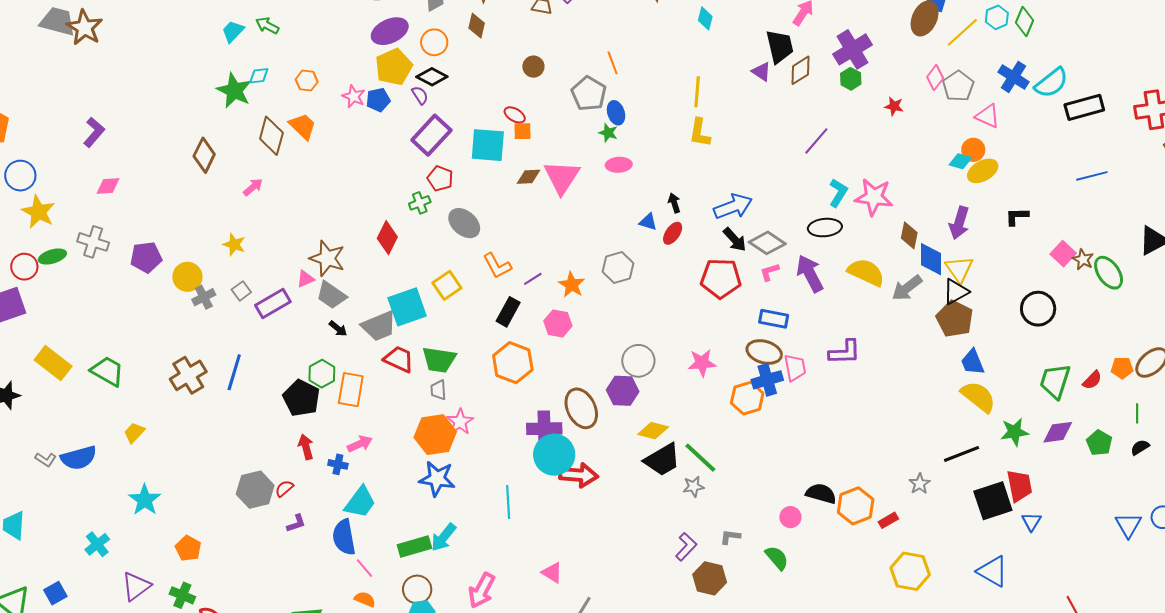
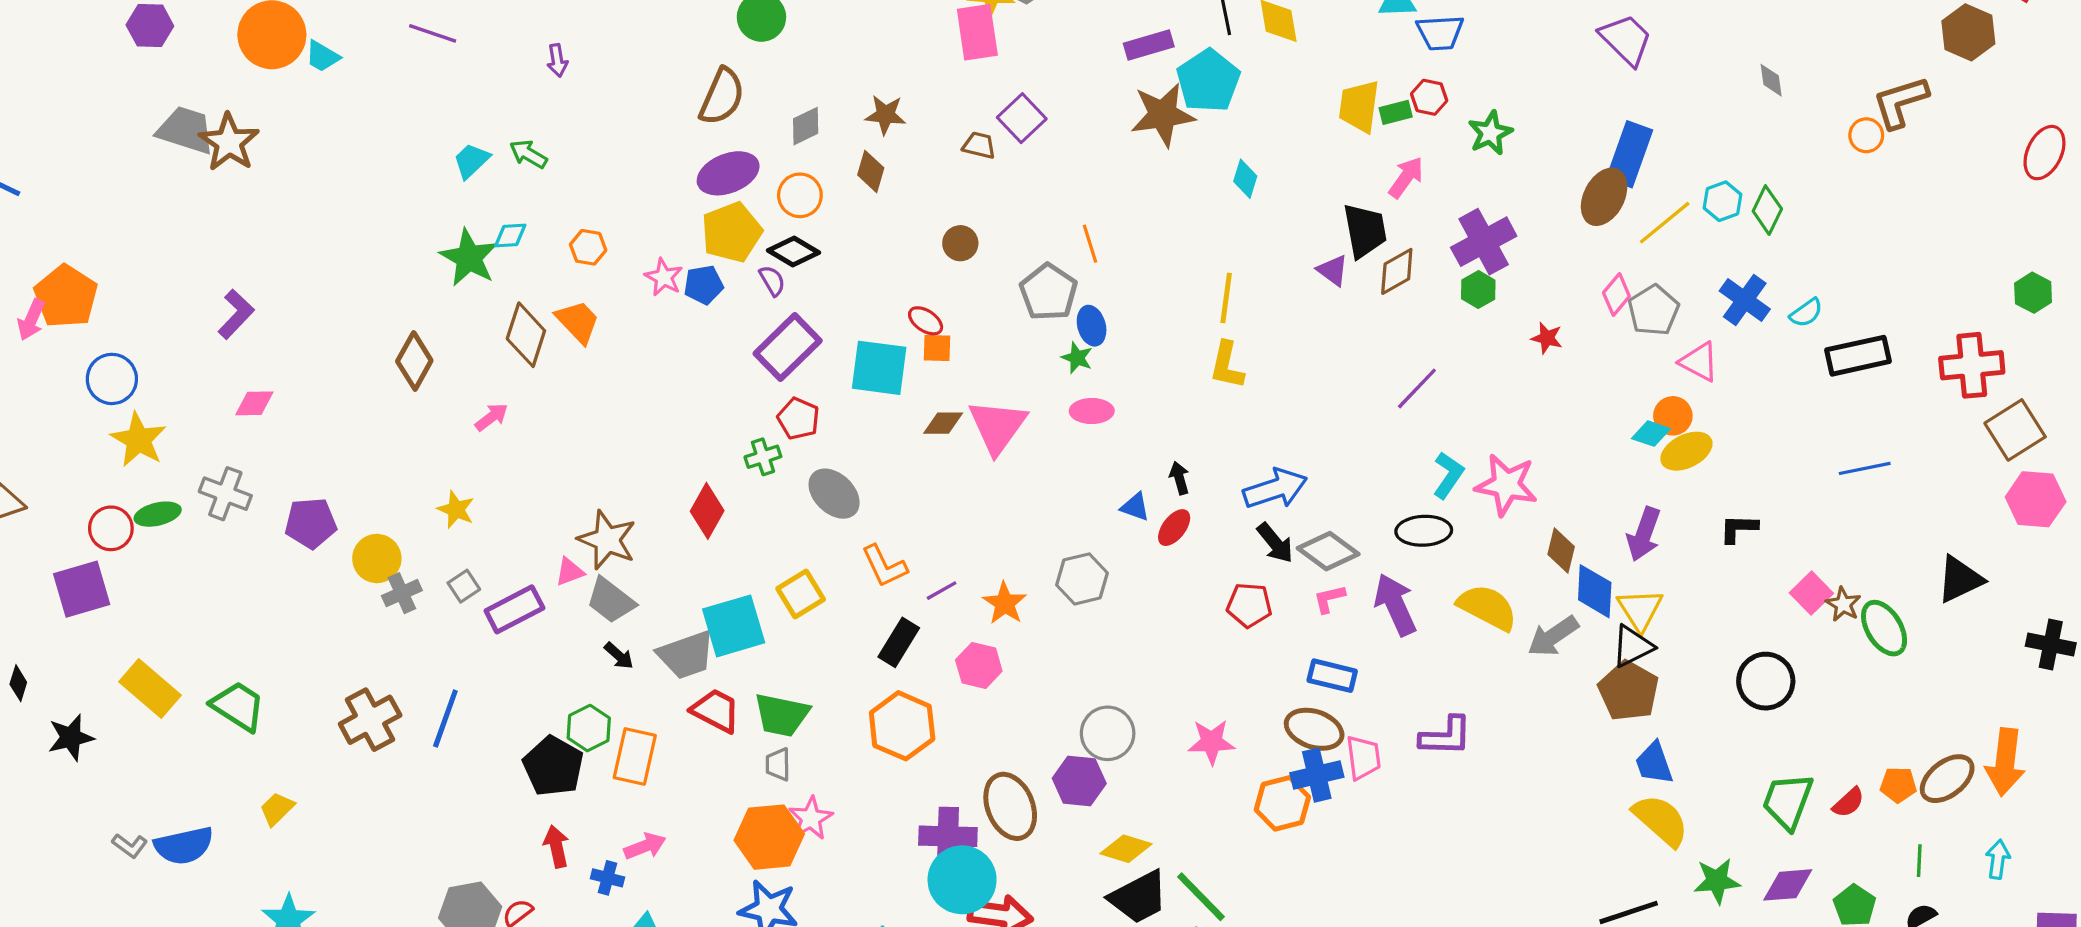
cyan semicircle: (1051, 83) -> (1806, 313), size x0.6
red pentagon: (721, 278) -> (1249, 605), size x0.7

